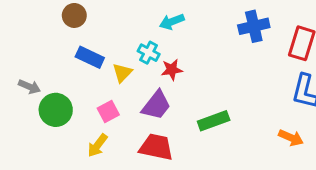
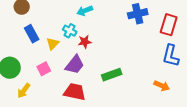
blue rectangle: (90, 57) -> (32, 34), turned 36
yellow arrow: (97, 145) -> (24, 91), moved

